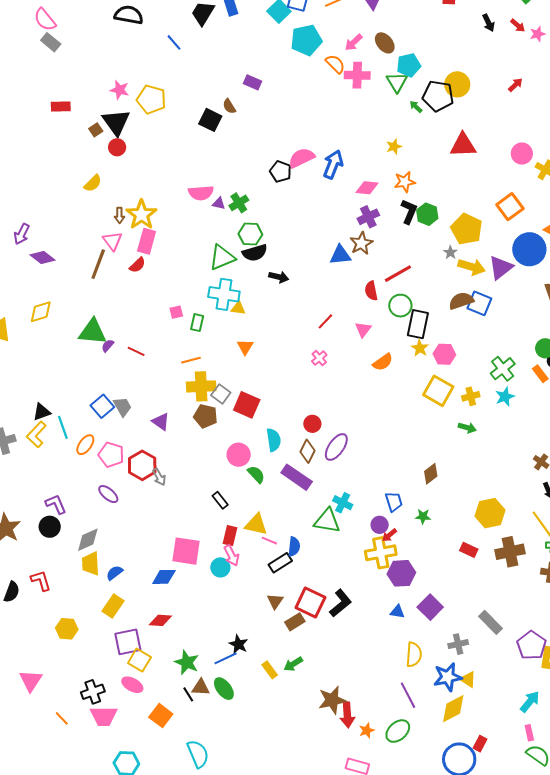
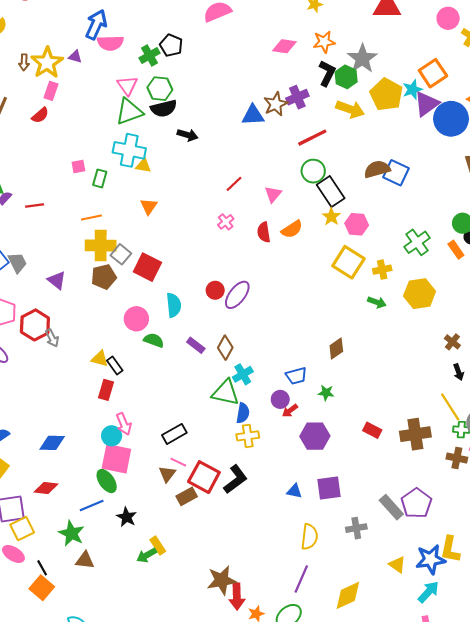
blue arrow: (333, 164) -> (96, 25), moved
black pentagon: (281, 172) -> (171, 45), moved
purple triangle: (219, 203) -> (75, 57), moved
purple cross: (368, 217) -> (297, 97), moved
pink triangle: (112, 241) -> (127, 85), moved
pink rectangle: (147, 241) -> (51, 91), size x0.7
gray star: (450, 252) -> (362, 59), moved, size x2.0
yellow arrow: (472, 267) -> (350, 109), moved
purple triangle: (501, 268) -> (426, 104), moved
red semicircle: (371, 291) -> (264, 232), moved
black rectangle: (418, 324) -> (331, 191), turned -48
red line: (136, 351) -> (35, 206), turned -36
cyan star: (505, 397) -> (412, 90), moved
brown pentagon: (205, 416) -> (104, 277), turned -30
purple ellipse: (336, 447) -> (237, 295), moved
brown diamond: (308, 451) -> (225, 348), moved
green semicircle: (256, 474) -> (154, 340), turned -30
purple rectangle: (297, 477) -> (196, 345), size x0.6
blue trapezoid: (394, 502) -> (296, 376), turned 90
cyan cross: (343, 503) -> (243, 374), turned 30
yellow hexagon: (490, 513) -> (420, 294), moved
yellow triangle: (256, 525) -> (100, 359), moved, size x0.7
red rectangle: (230, 536) -> (106, 390), moved
pink line: (269, 541) -> (178, 462), moved
blue semicircle: (294, 547) -> (243, 413), moved
pink square: (186, 551) -> (116, 459), moved
yellow cross: (381, 553) -> (248, 436), moved, size x0.7
purple hexagon: (401, 573) -> (315, 436), moved
purple square: (430, 607) -> (329, 488), turned 35
purple pentagon: (531, 645) -> (416, 503), moved
blue line: (226, 658) -> (92, 506), moved
yellow square: (139, 660) -> (22, 529), turned 30
green arrow: (293, 664) -> (147, 555), moved
blue star: (448, 677) -> (431, 559), moved
yellow triangle: (468, 679) -> (397, 565), moved
green ellipse: (224, 689) -> (107, 481), moved
black line: (188, 694) -> (42, 568), moved
purple line: (408, 695) -> (301, 579), turned 48

